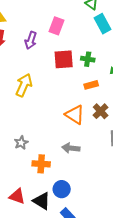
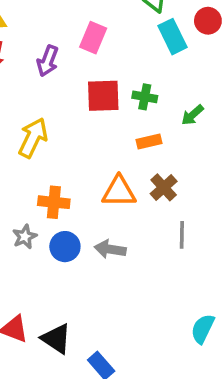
orange triangle: (75, 115) -> (119, 192), turned -35
orange cross: (41, 164) -> (54, 202), moved
blue circle: (62, 189) -> (65, 247), moved

